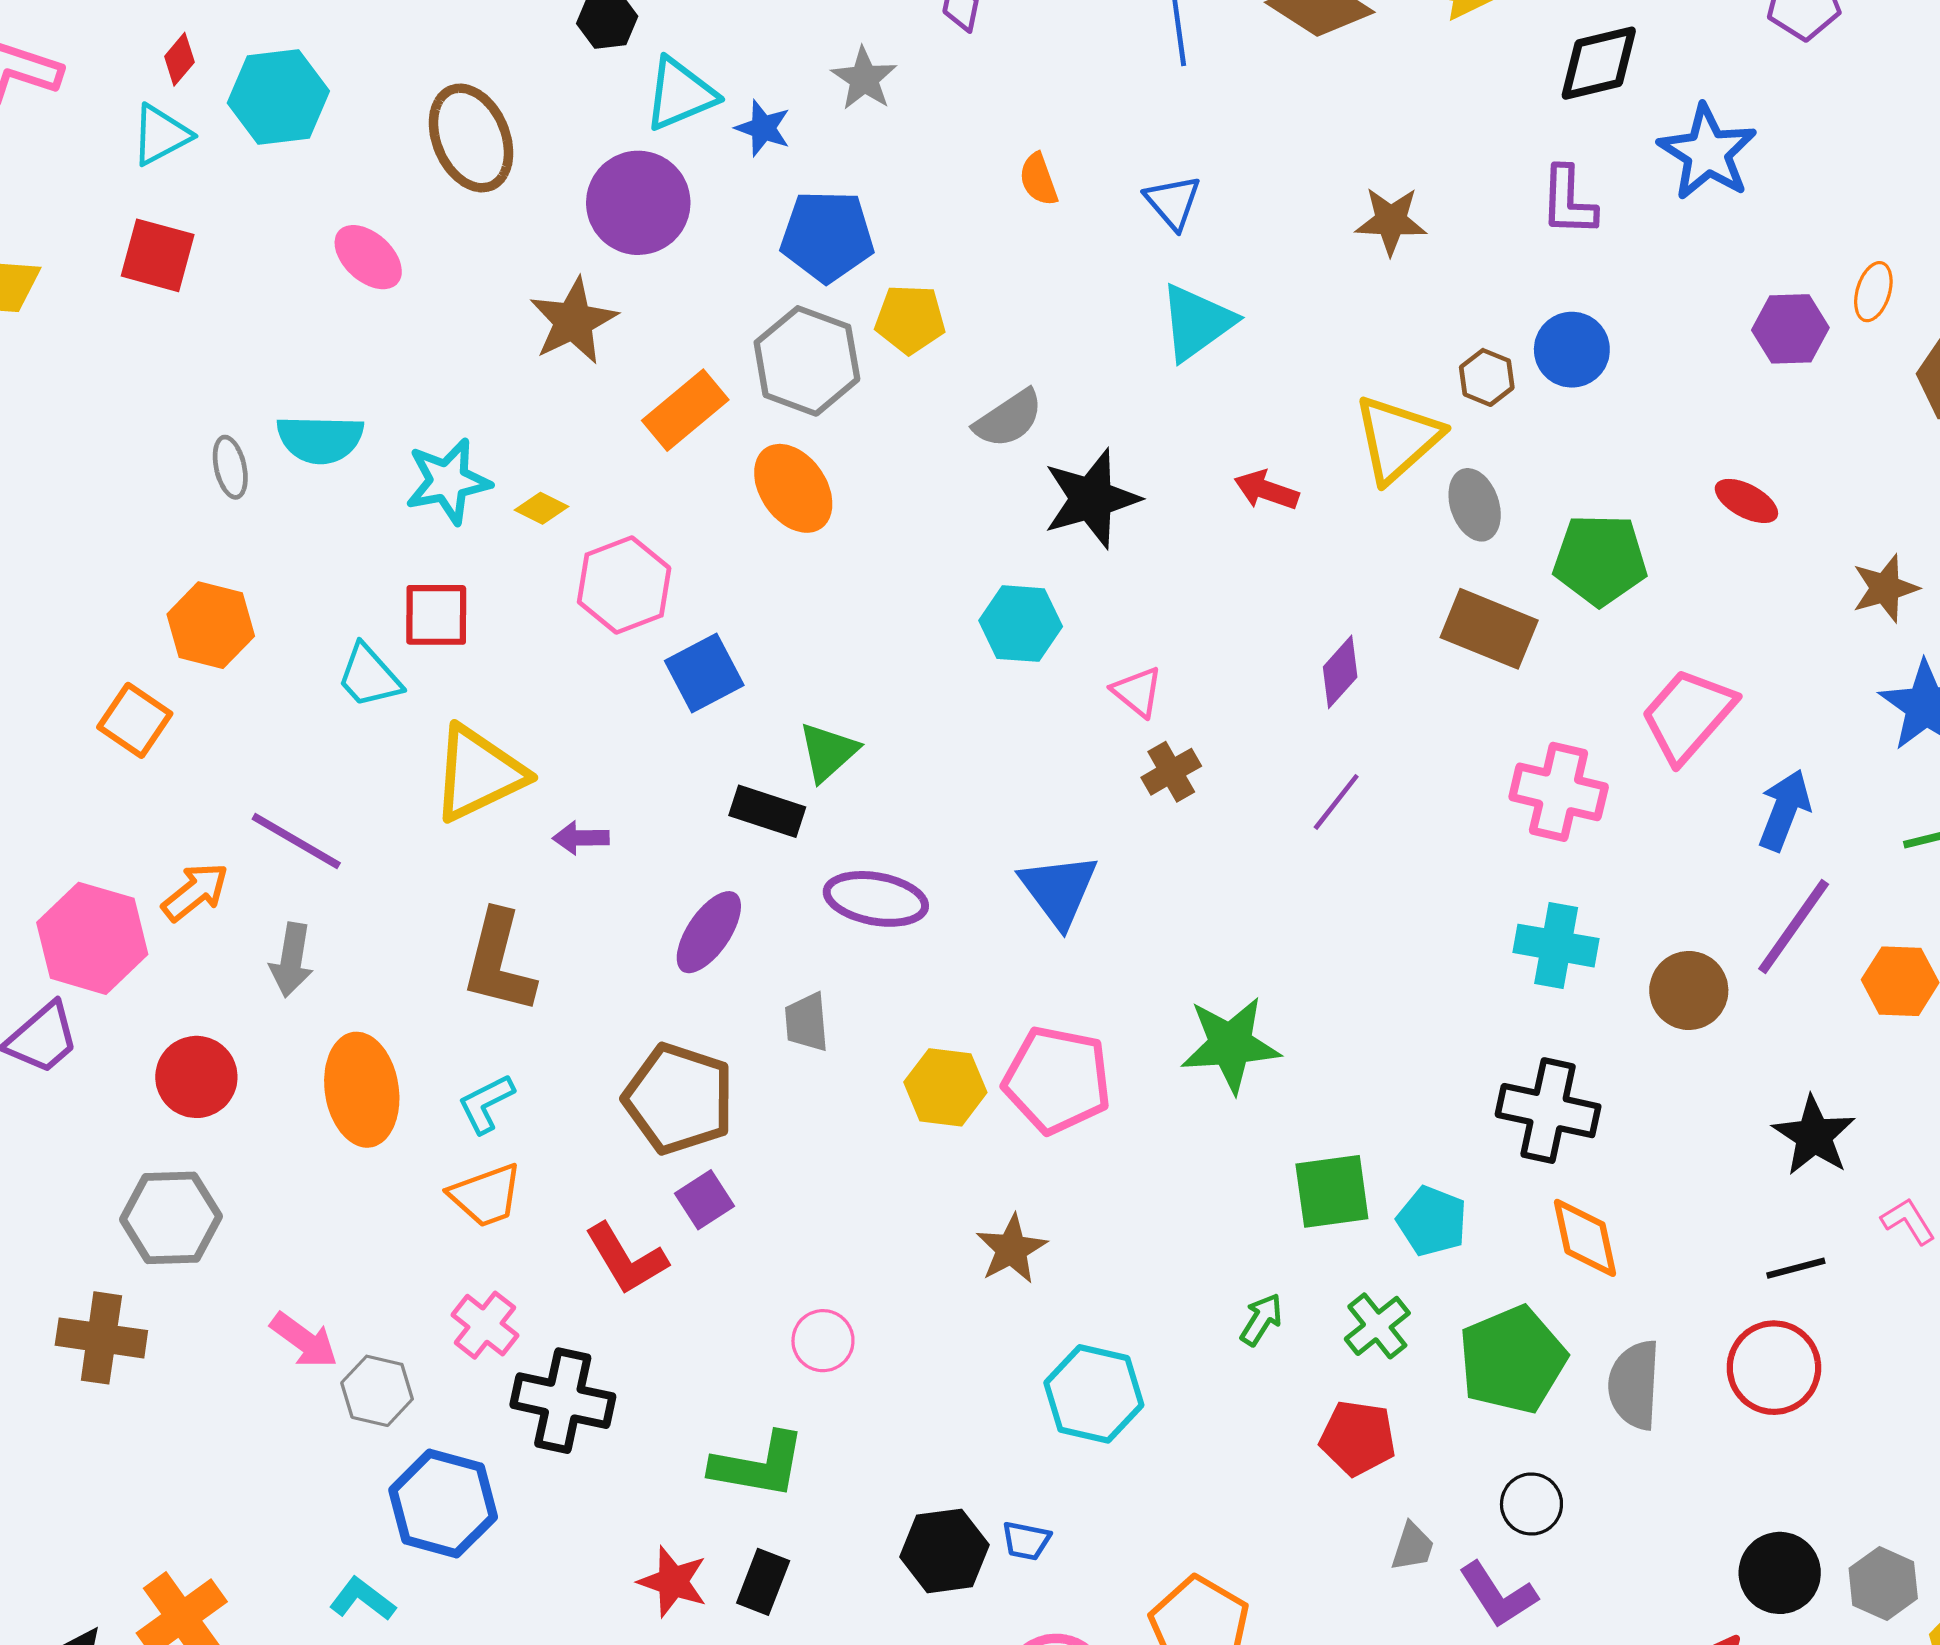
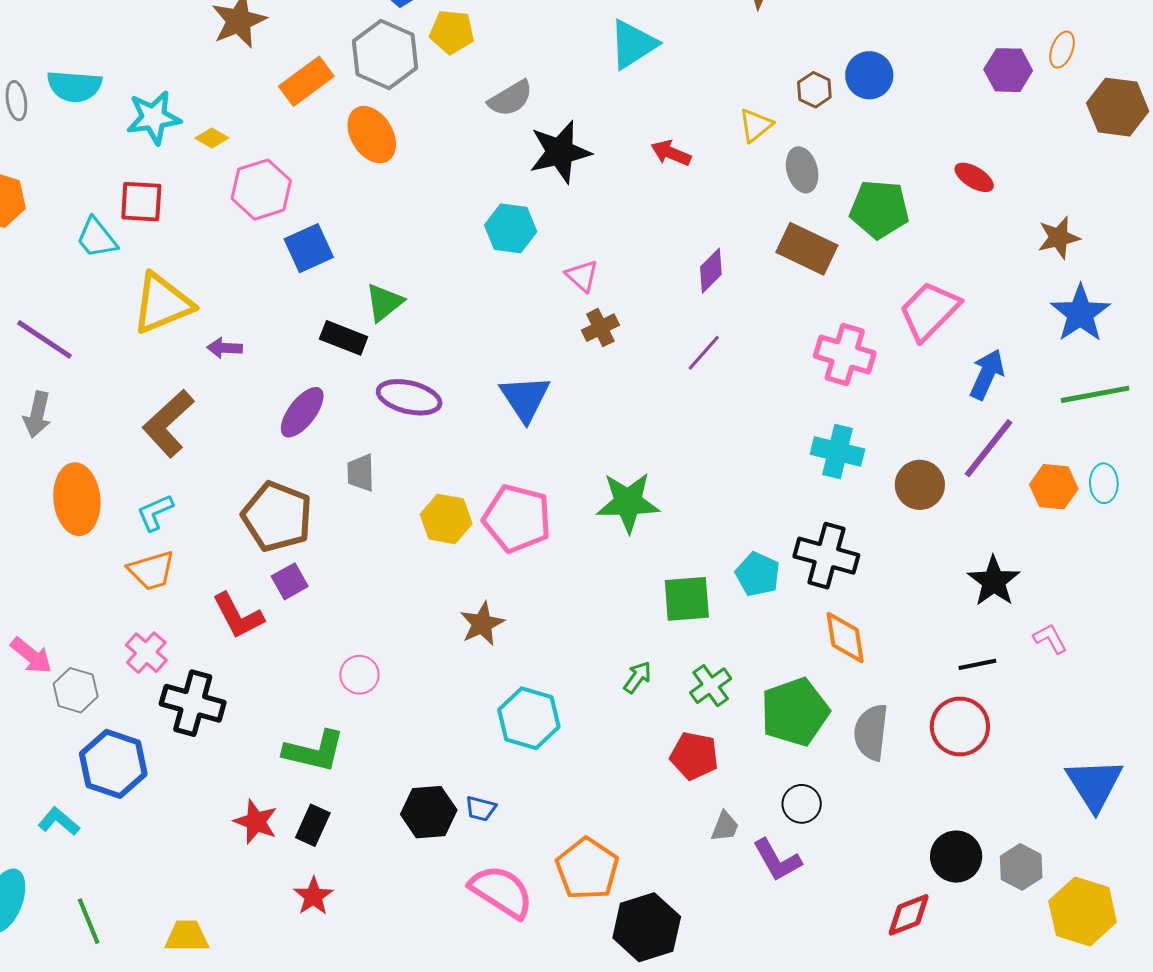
yellow triangle: (1397, 439) -> (756, 125), size x0.6
brown L-shape: (499, 962) -> (168, 423), turned 30
cyan pentagon: (1432, 1221) -> (758, 574), moved

